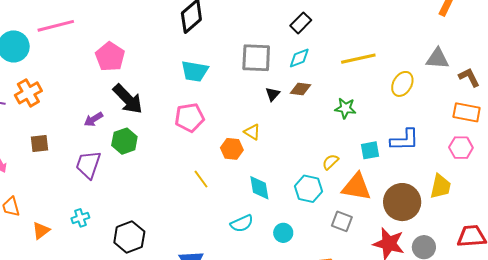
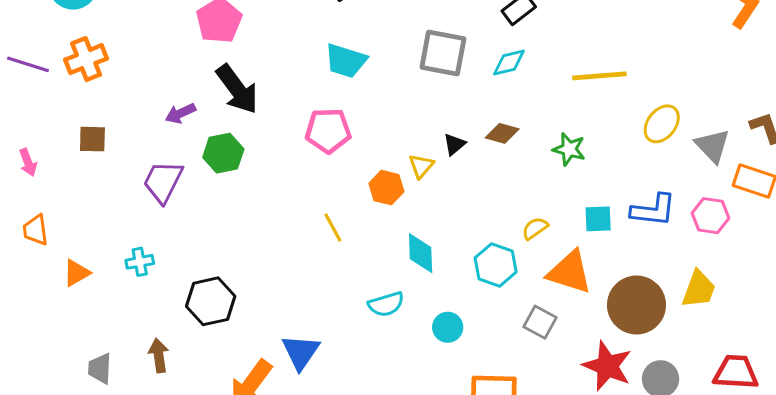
gray triangle: (437, 58) -> (712, 146), moved, turned 35
brown diamond: (300, 89) -> (502, 133), moved
black triangle: (273, 94) -> (454, 144), moved
yellow triangle: (252, 132) -> (421, 166), turned 30
pink hexagon: (461, 148) -> (710, 216), moved

